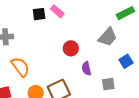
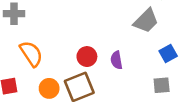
red circle: (71, 48) -> (87, 57), moved
gray square: (108, 84) -> (162, 85), moved

